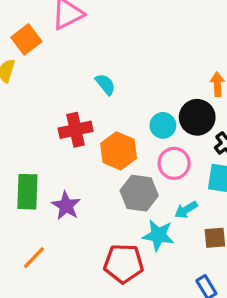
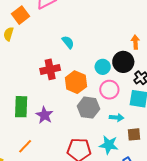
cyan arrow: (186, 210) -> (117, 118), turned -144
cyan star: (158, 235) -> (109, 145), moved

